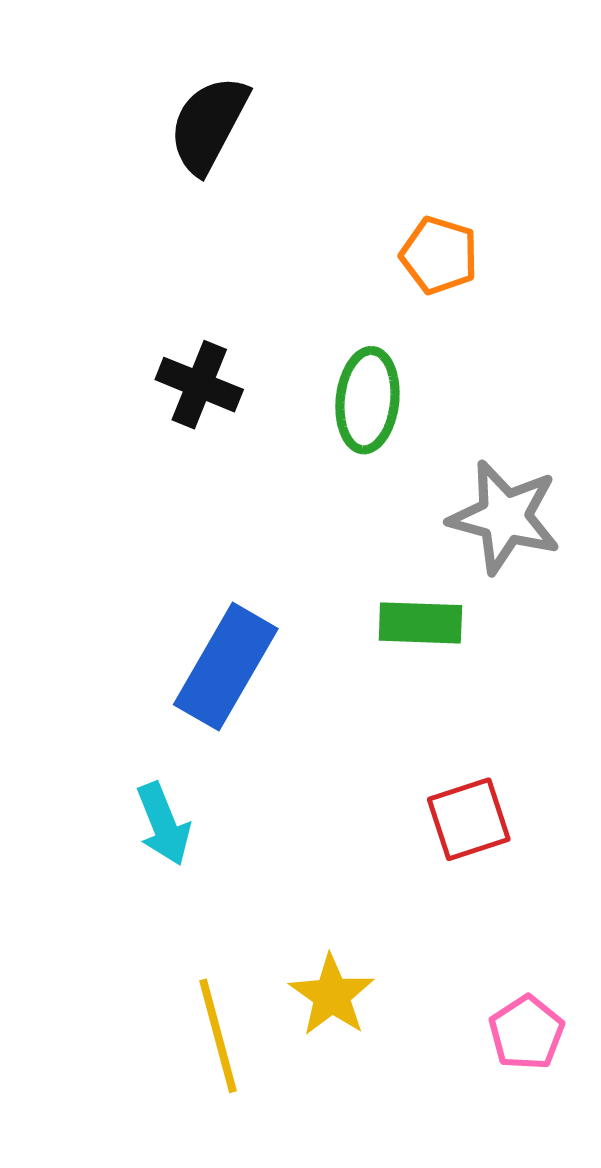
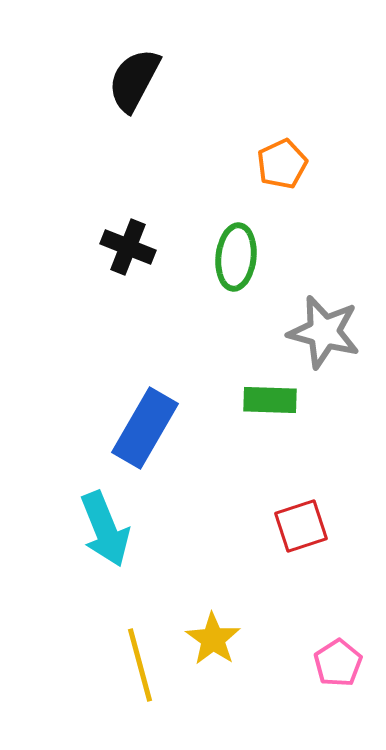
orange pentagon: (439, 255) -> (282, 164), turned 30
cyan arrow: (163, 824) -> (105, 529), size x1.4

